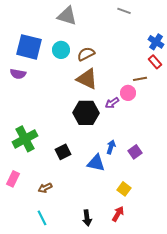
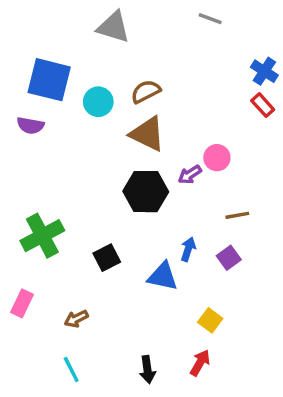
cyan circle: (61, 50) -> (98, 102), moved
brown line: (140, 79) -> (237, 215), moved

